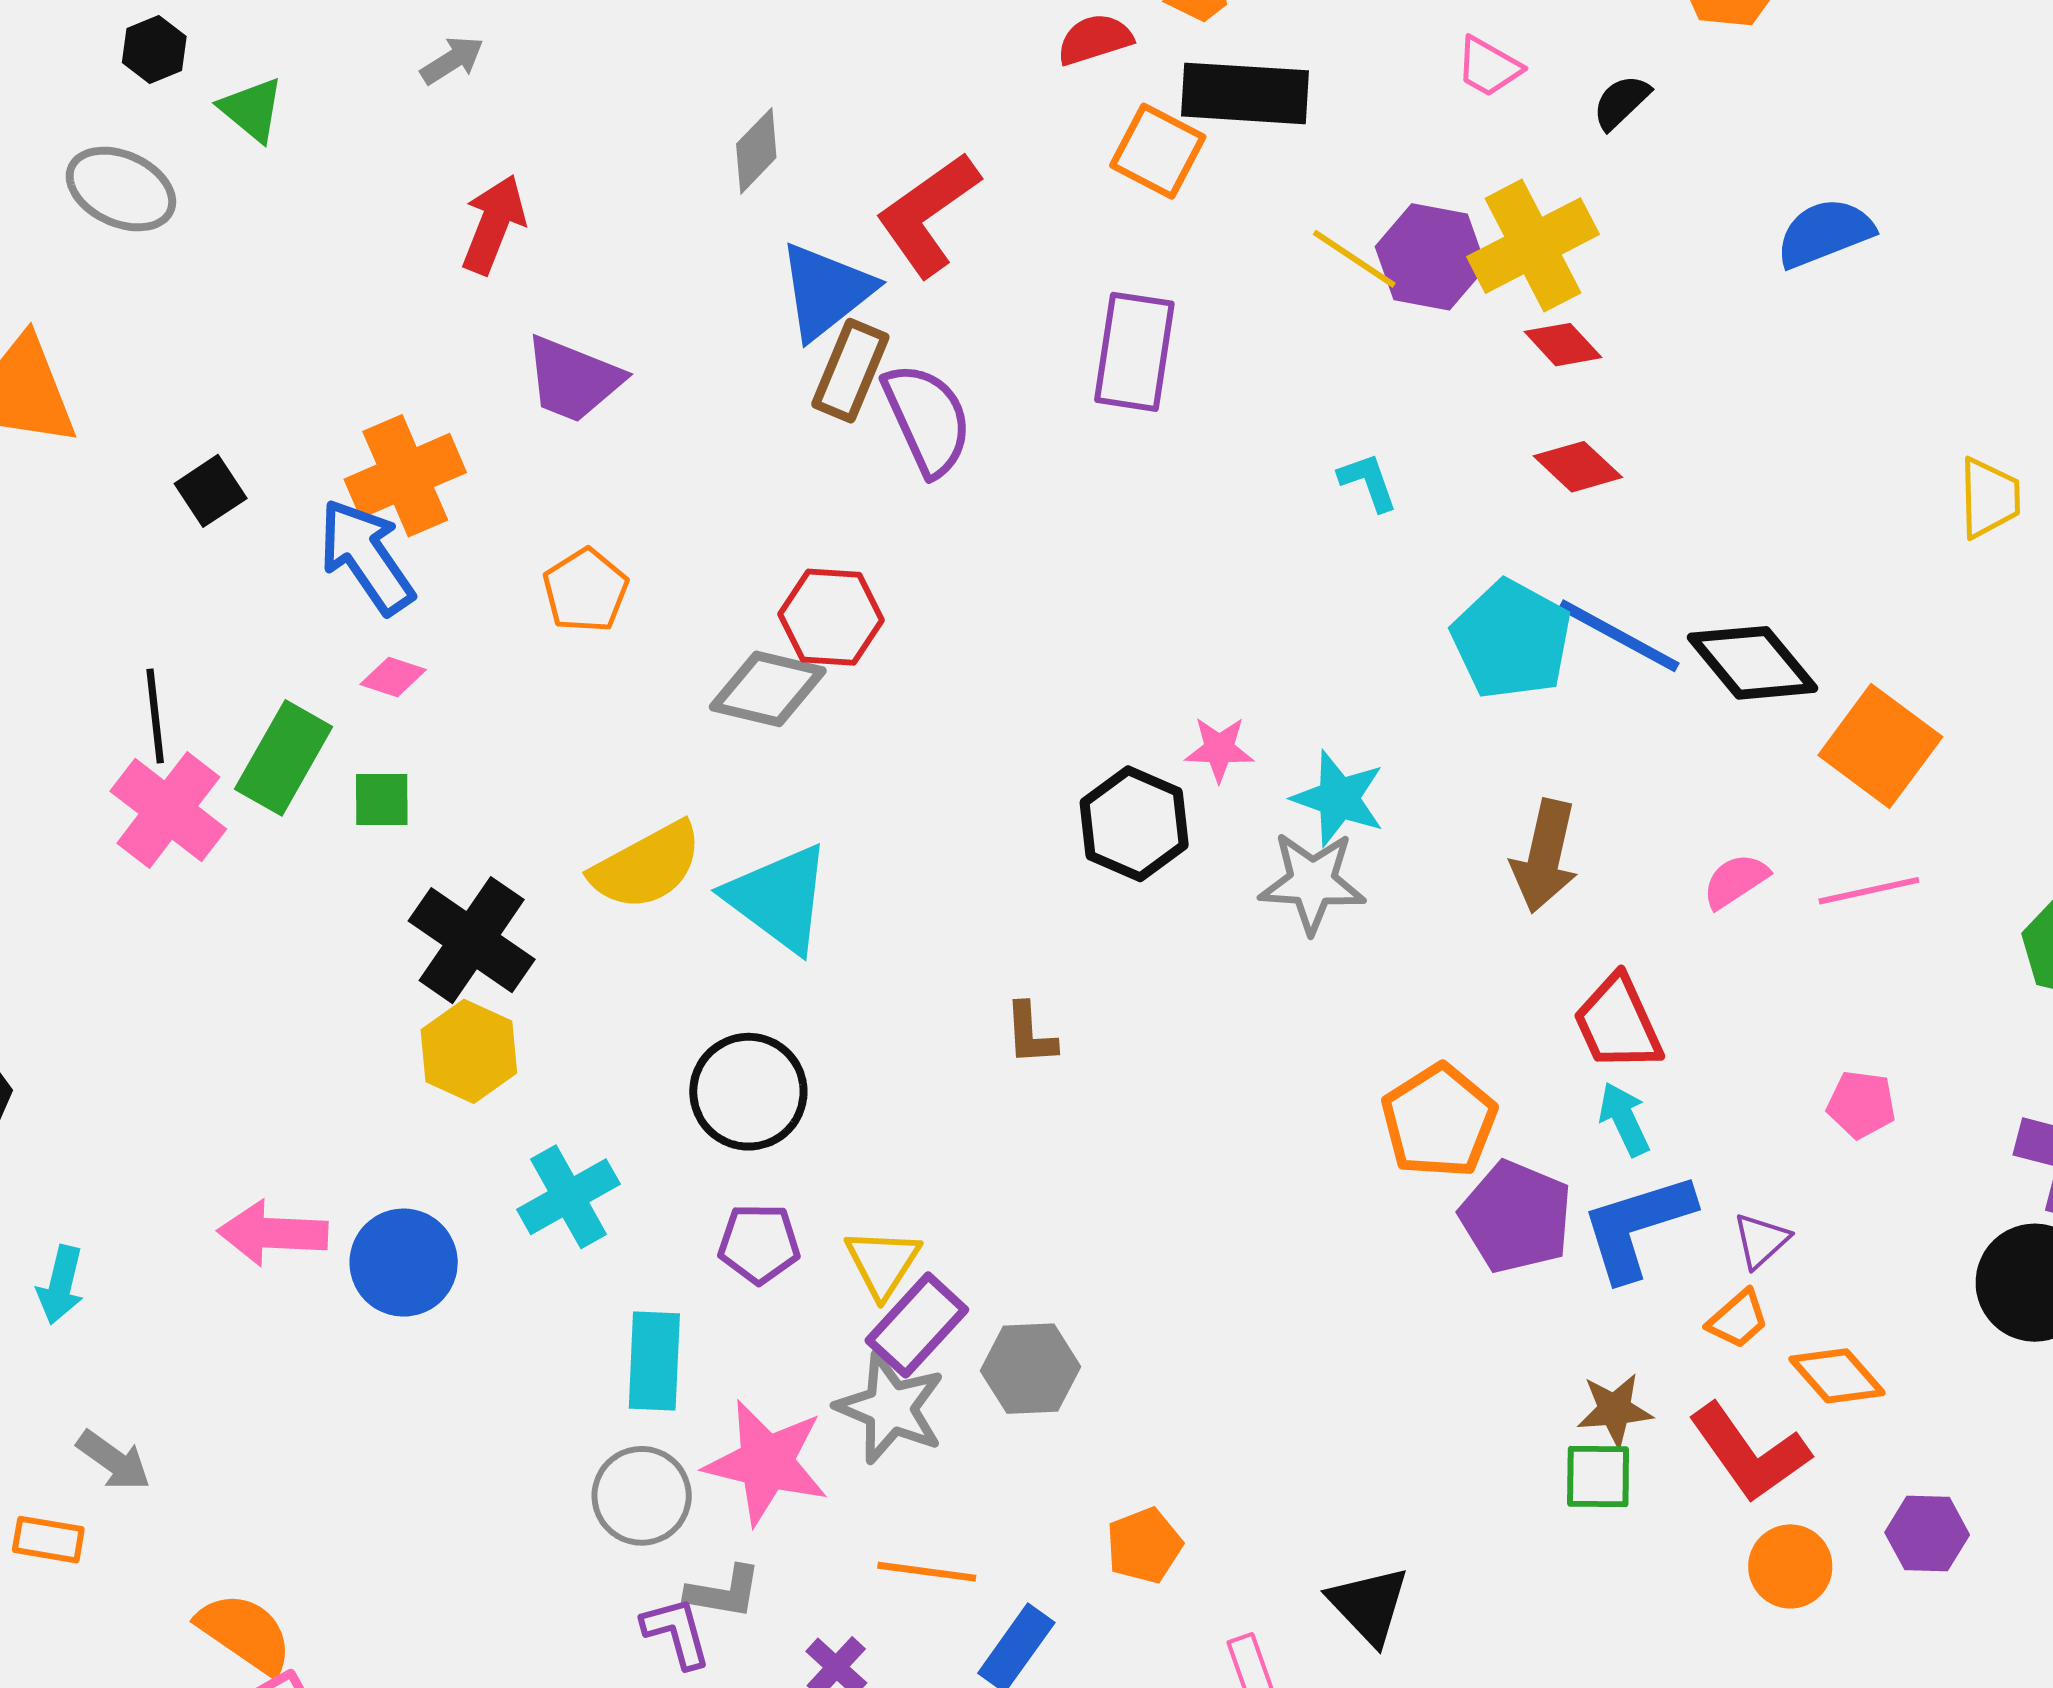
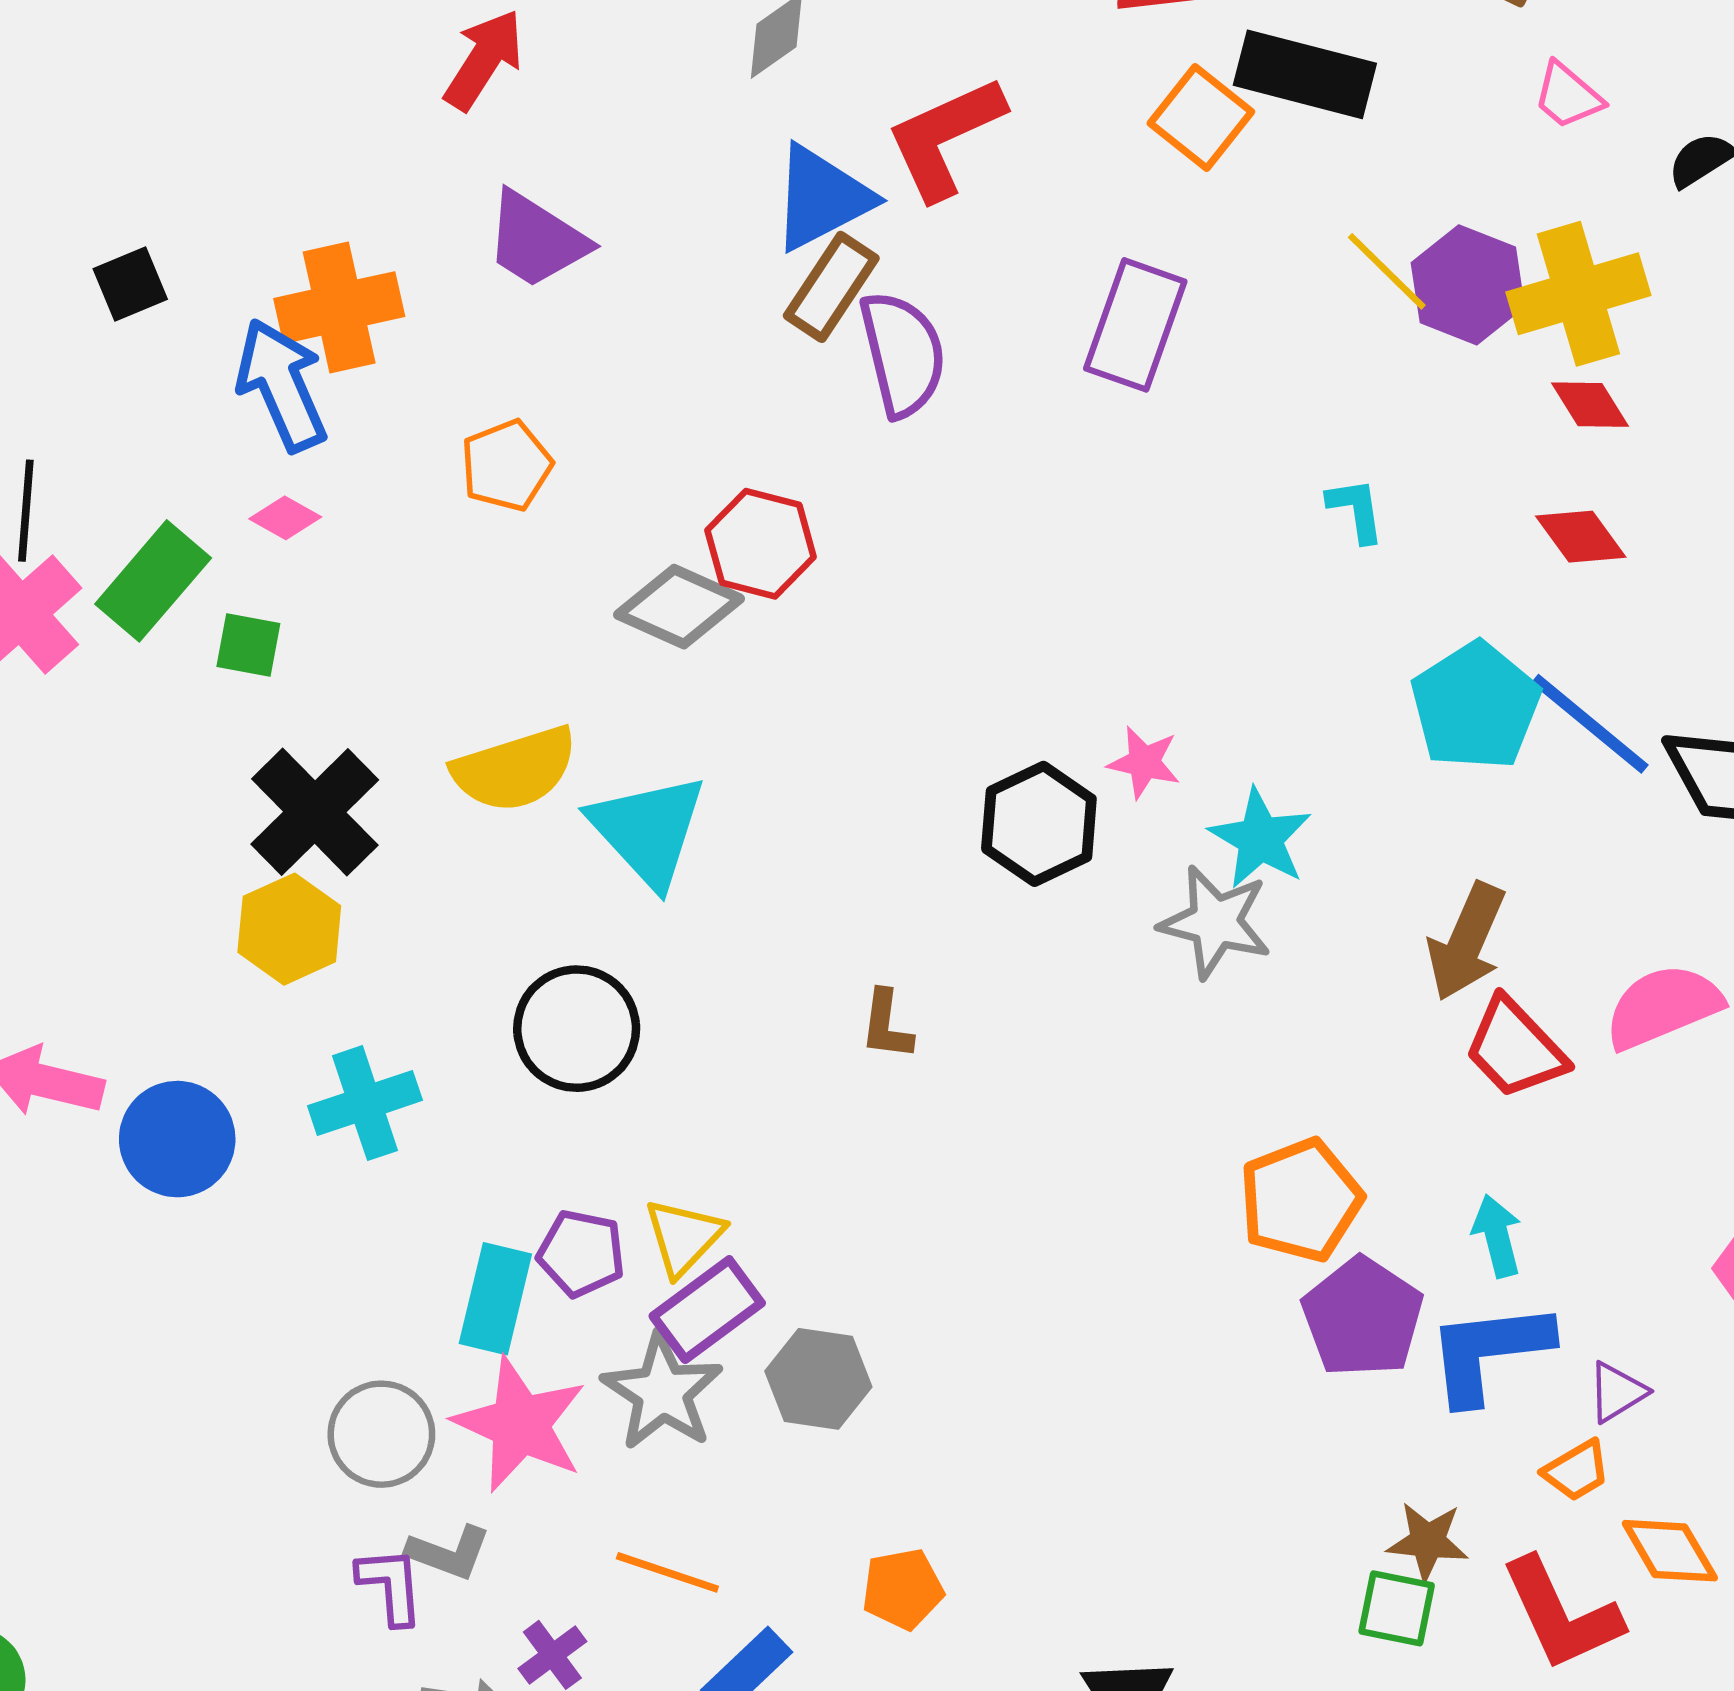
pink semicircle: (1735, 881) -> (1663, 1007), size x1.6
red trapezoid: (1618, 1023) -> (1515, 1048), moved, turned -30
purple pentagon: (759, 1244) -> (581, 1253), moved
cyan rectangle: (654, 1361) -> (495, 1299), moved

